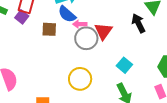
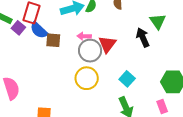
blue semicircle: (67, 14) -> (39, 30), moved
purple square: (22, 17) -> (18, 28), moved
yellow circle: (80, 79) -> (87, 78), moved

